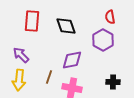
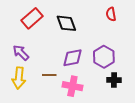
red rectangle: (32, 21) -> (32, 18), turned 45
purple hexagon: (103, 40) -> (104, 57), moved
brown line: (49, 77) -> (49, 75), turned 72

